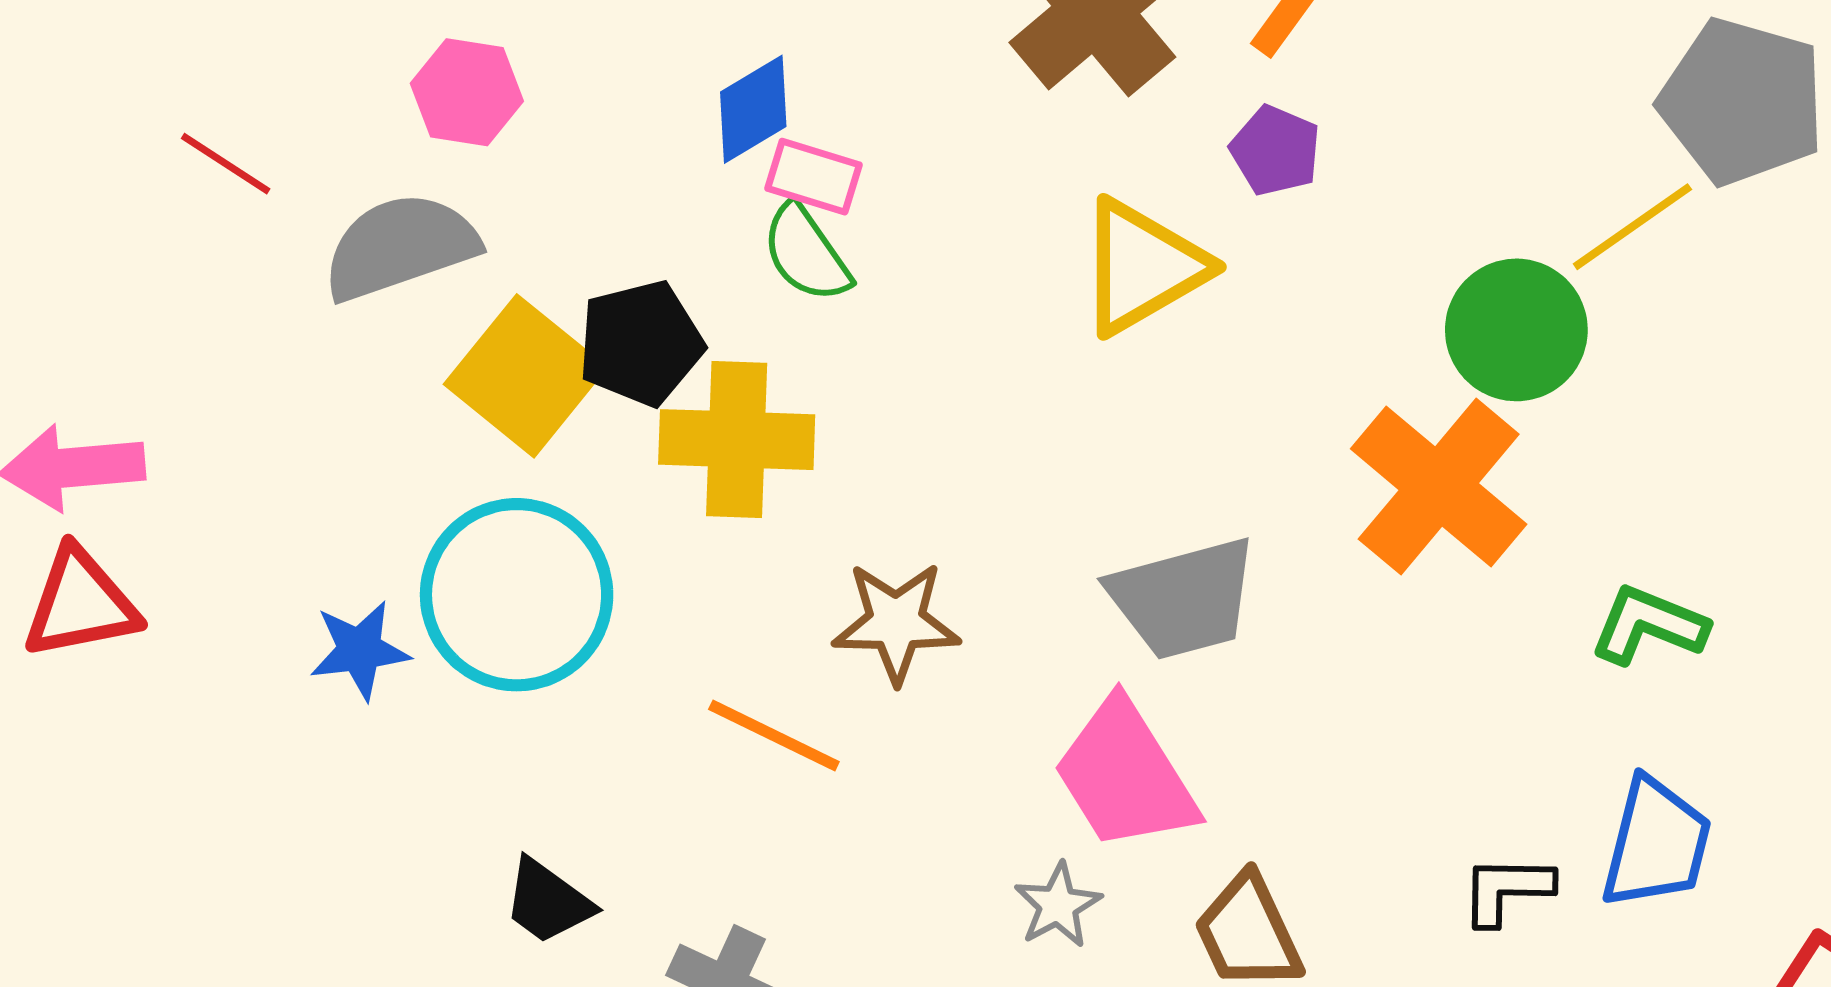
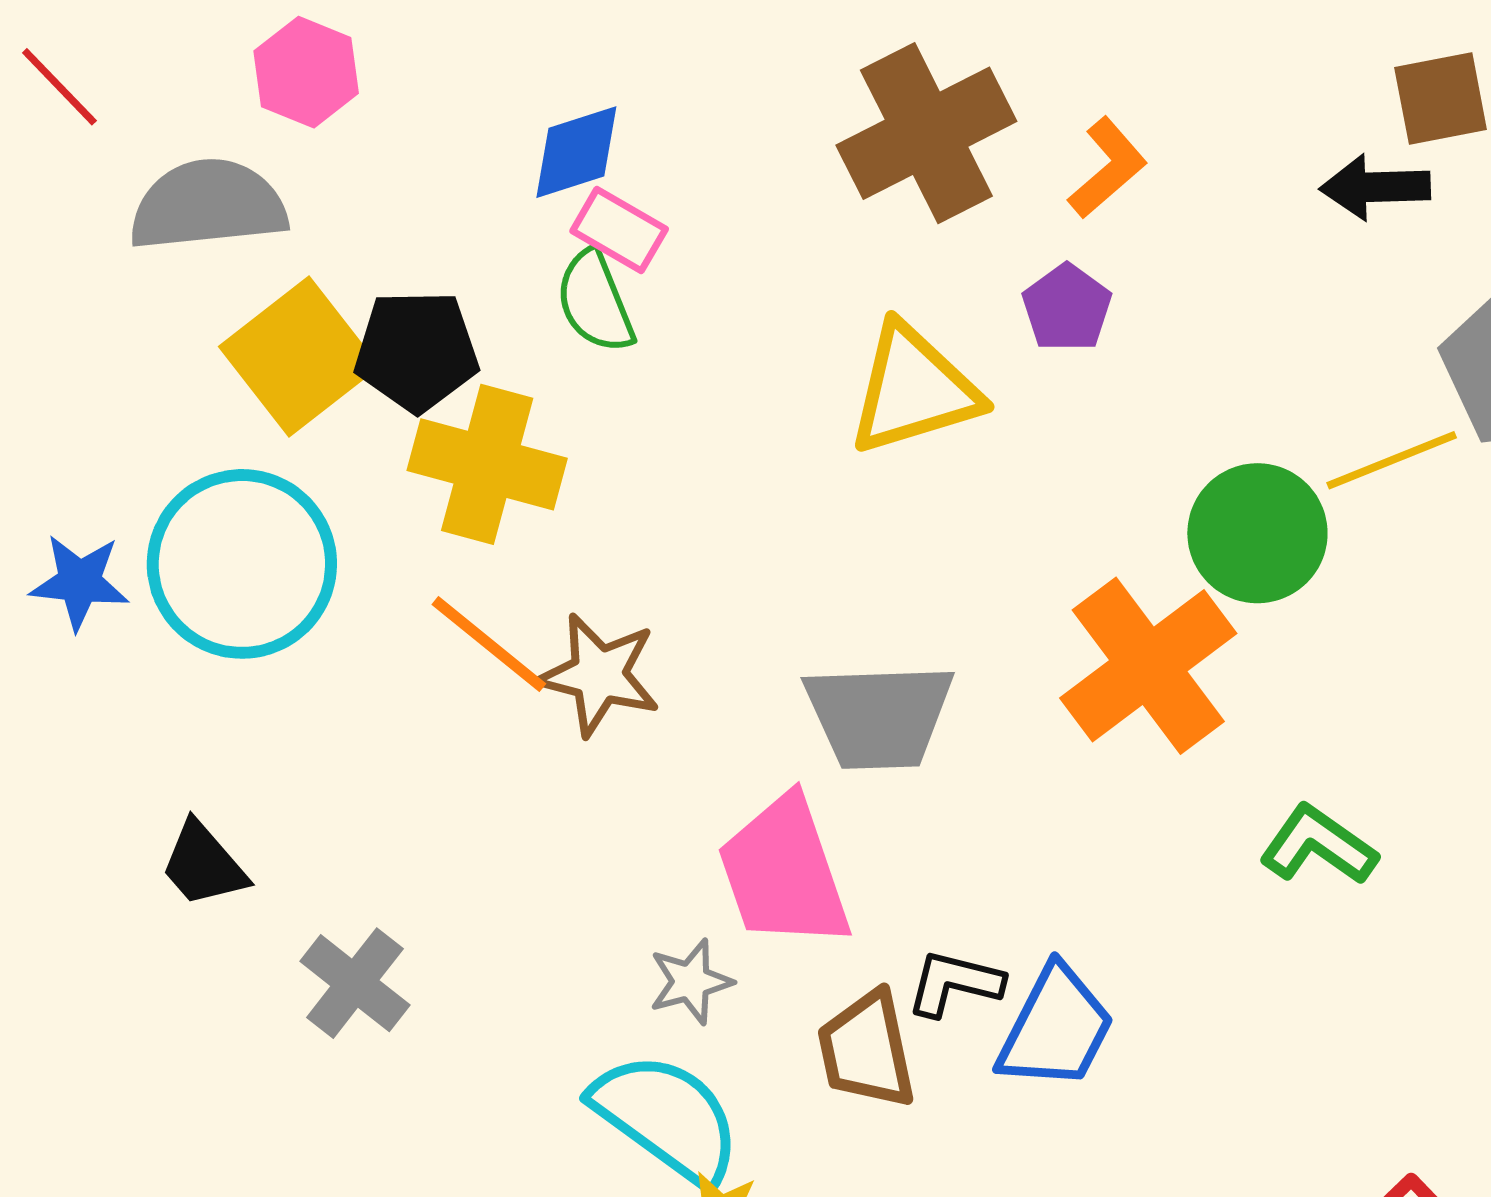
orange line: (774, 735) -> (489, 644), moved
blue trapezoid: (1656, 843) -> (1056, 1028), moved
black L-shape: (1507, 890) -> (955, 983), moved

